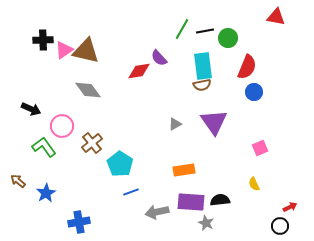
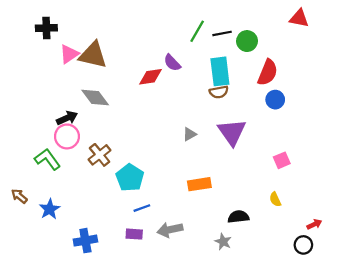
black cross: (43, 40) -> (46, 28), moved
black arrow: (31, 109) -> (67, 118), moved, turned -48
purple rectangle: (191, 202) -> (134, 234), moved, size x0.6

